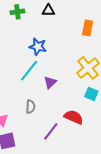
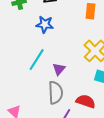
blue star: (38, 47) -> (45, 24), moved
gray semicircle: (31, 107) -> (55, 93), moved, size x1.6

